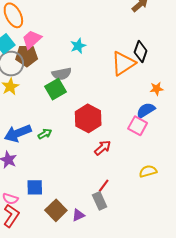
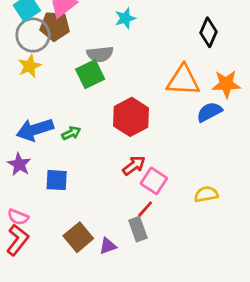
orange triangle: (123, 63) -> (183, 80), moved, turned 32
orange star: (157, 89) -> (226, 84), size x1.5
pink square: (138, 126) -> (154, 181), moved
red arrow: (103, 148) -> (134, 166), moved
blue square: (35, 187) -> (57, 180), moved

